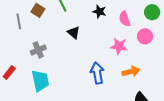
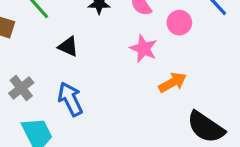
pink star: (119, 46) -> (144, 49), turned 30
blue arrow: (97, 73) -> (70, 99), moved

